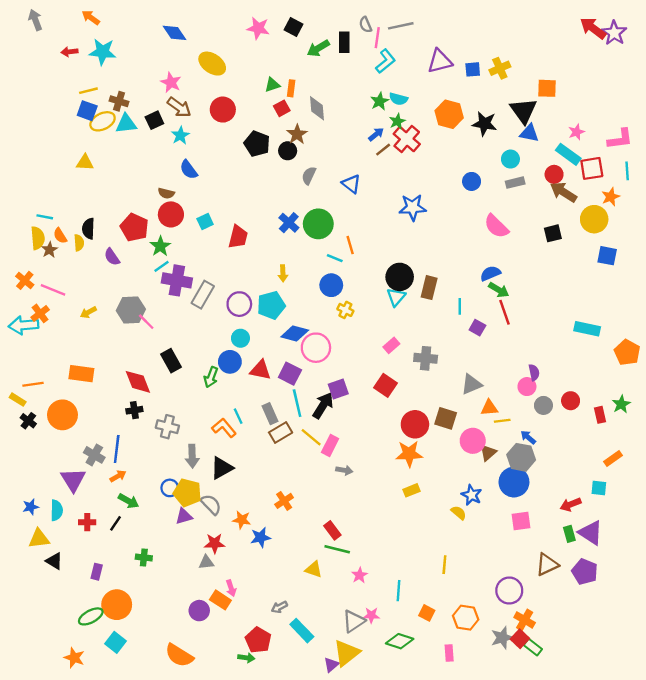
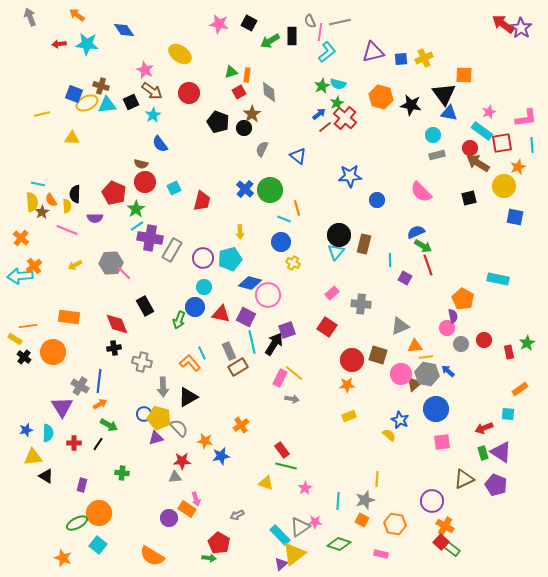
blue diamond: (174, 33) -> (124, 30), moved
yellow line: (88, 91) -> (42, 114), moved
blue circle: (472, 181) -> (377, 200), moved
purple semicircle: (112, 257) -> (95, 218), turned -56
pink line: (53, 290) -> (67, 230), moved
orange pentagon: (627, 352) -> (463, 299), moved
yellow line: (311, 437) -> (294, 373), moved
orange star: (409, 454) -> (347, 385), size x0.7
gray hexagon: (521, 457) -> (427, 374), moved
cyan rectangle: (302, 631) -> (280, 535), moved
gray star: (502, 638) -> (365, 500), moved
pink rectangle: (449, 653) -> (381, 554), turned -72

